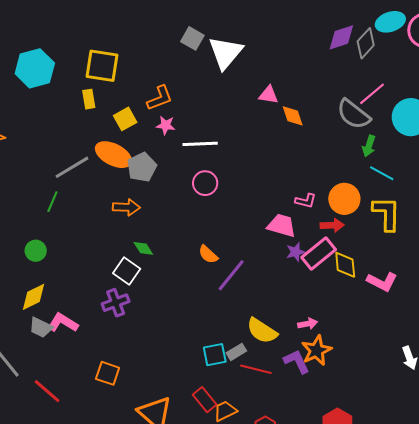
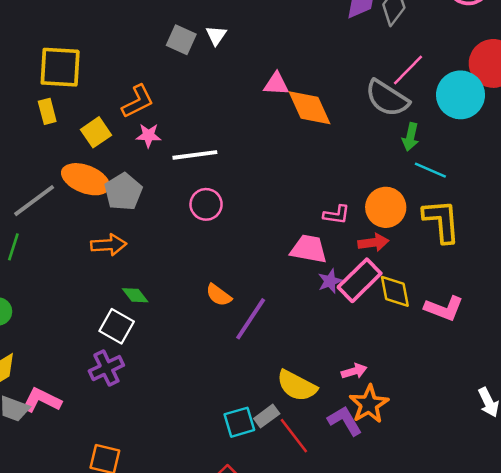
gray square: (192, 38) -> (181, 40), moved
white triangle: (226, 53) -> (216, 35), size x0.5
orange diamond: (293, 116) -> (309, 108), size x1.5
red line: (256, 369) -> (294, 436), turned 44

